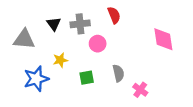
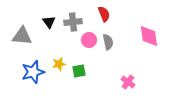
yellow star: (60, 60) -> (59, 64), moved
gray semicircle: (118, 73) -> (108, 42), moved

